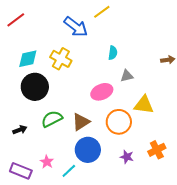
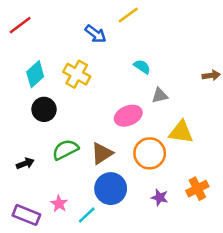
blue arrow: (76, 27) -> (96, 34), size x0.7
cyan semicircle: (113, 53) -> (142, 67), turned -64
cyan diamond: (28, 59) -> (35, 74), turned -30
black circle: (35, 87) -> (44, 109), size x0.7

